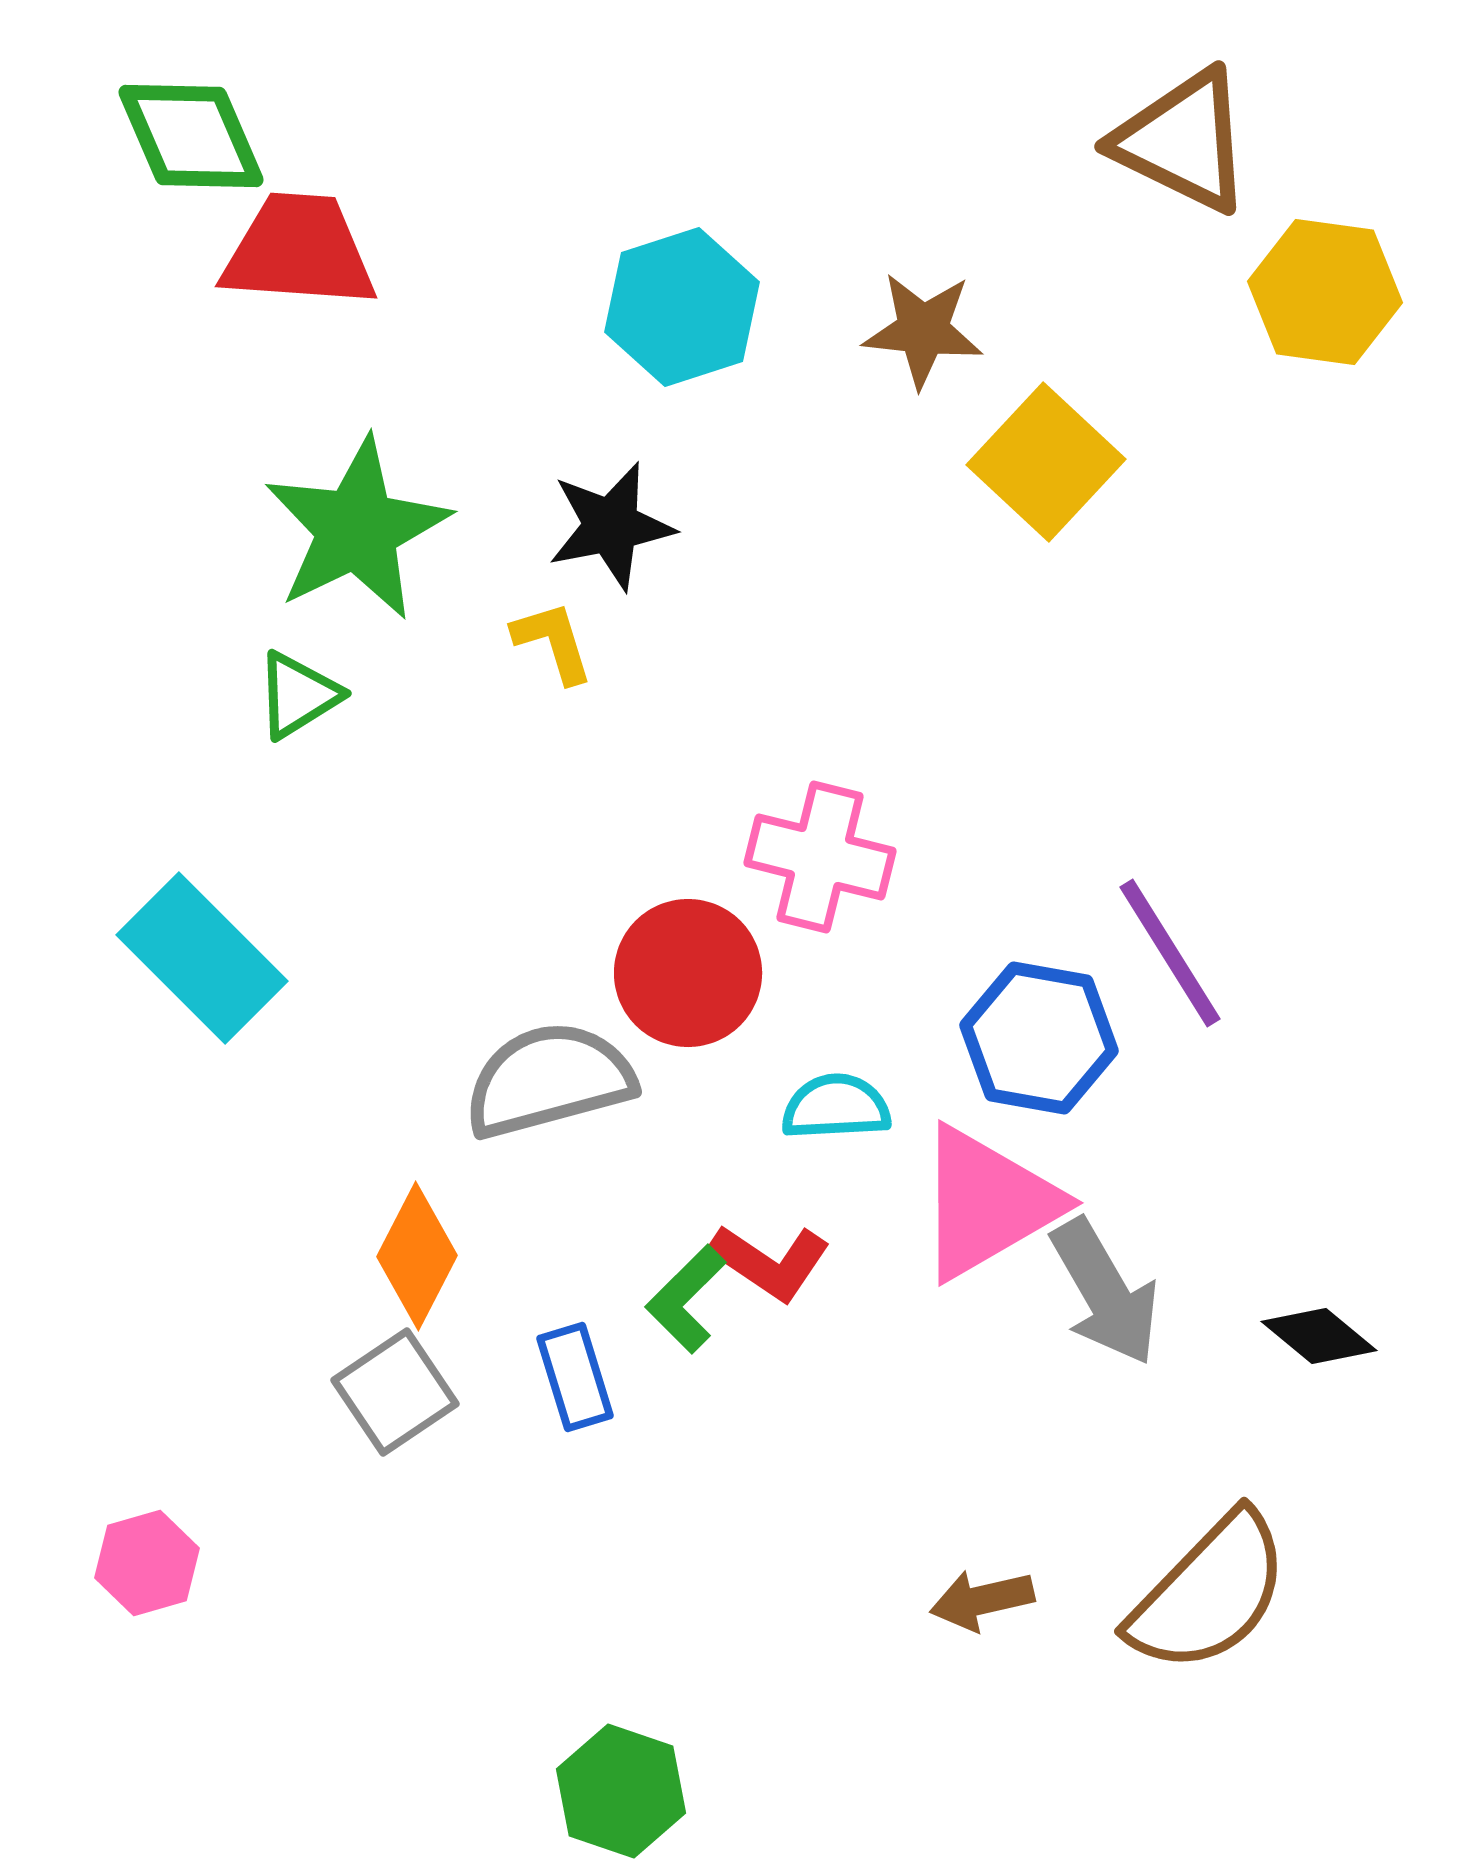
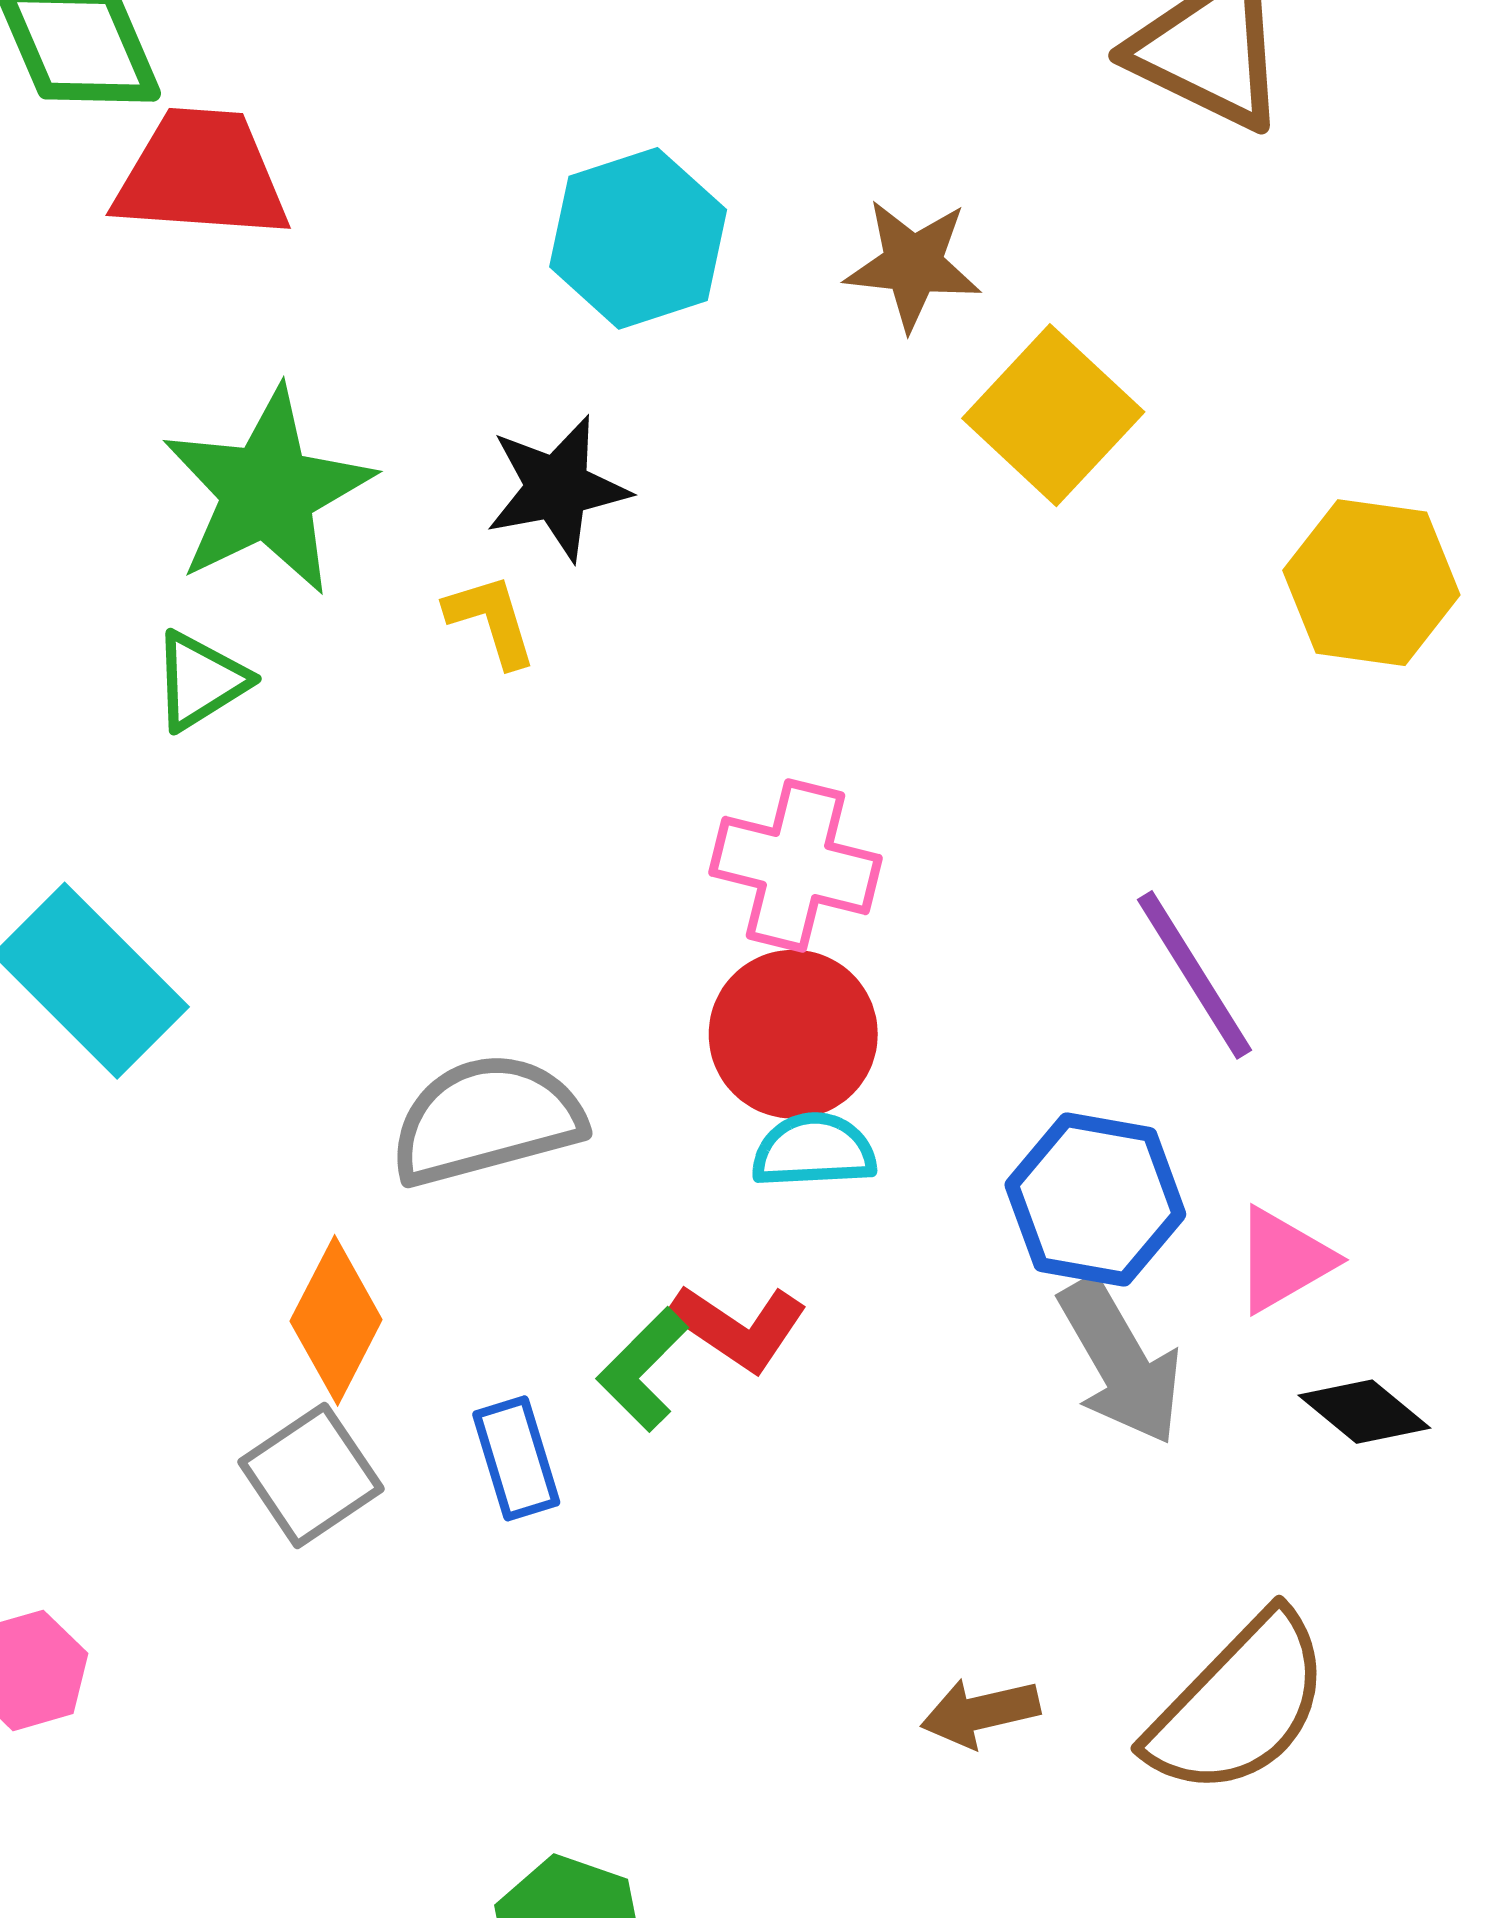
yellow hexagon: (1325, 292) -> (1371, 583), moved
red circle: (688, 973) -> (793, 1034), moved
blue hexagon: (1039, 1038) -> (1095, 1200), moved
pink triangle: (987, 1203) -> (1284, 1260), moved, size x0.6

